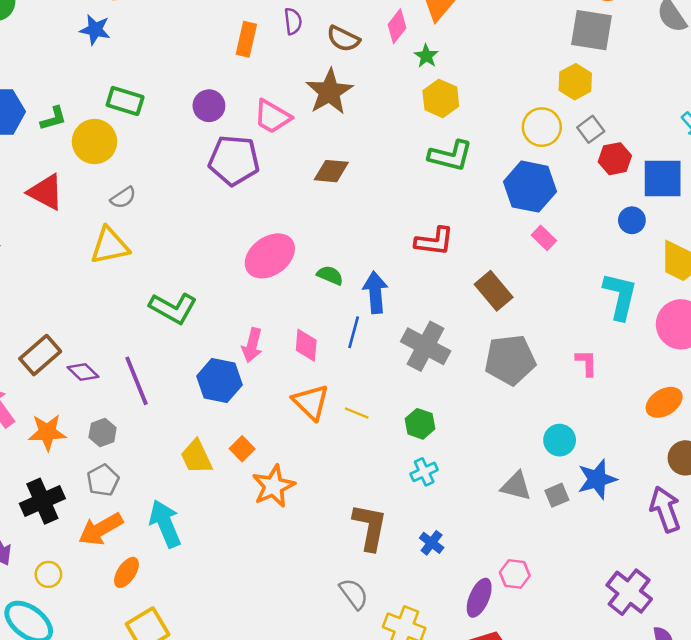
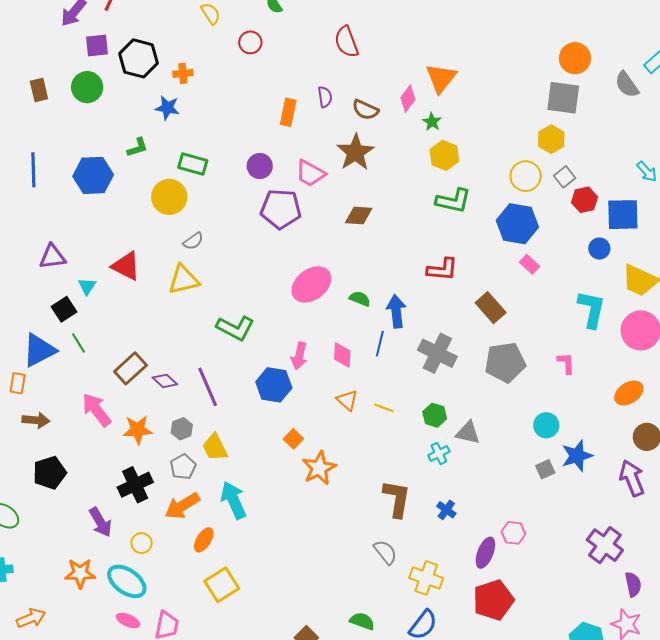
green L-shape: (53, 118) -> (137, 147), moved
red triangle: (46, 192) -> (126, 266), moved
orange triangle: (311, 402) -> (347, 400), size x0.7
yellow trapezoid: (196, 457) -> (215, 447), moved
gray triangle: (516, 486) -> (468, 433), moved

